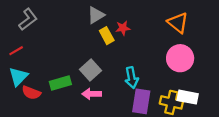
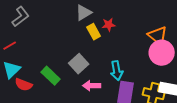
orange triangle: (178, 23) -> (158, 36), moved
green rectangle: (60, 83) -> (51, 76), turned 60
pink arrow: (92, 94) -> (92, 86), moved

